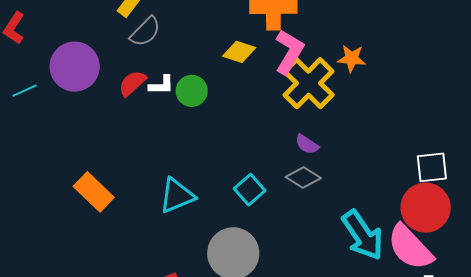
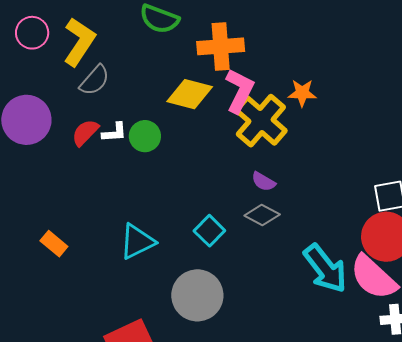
yellow diamond: (239, 52) -> (190, 94), size x1.4
orange rectangle: (94, 192) -> (54, 244), size x0.7

